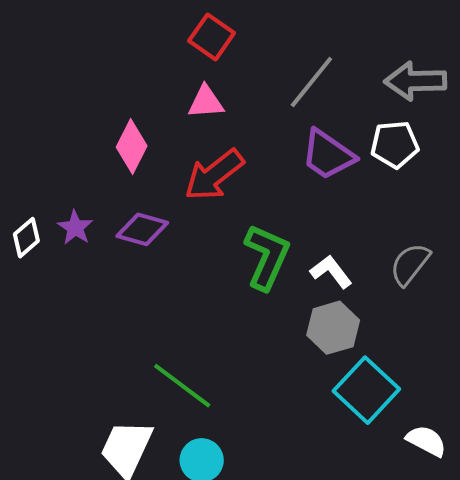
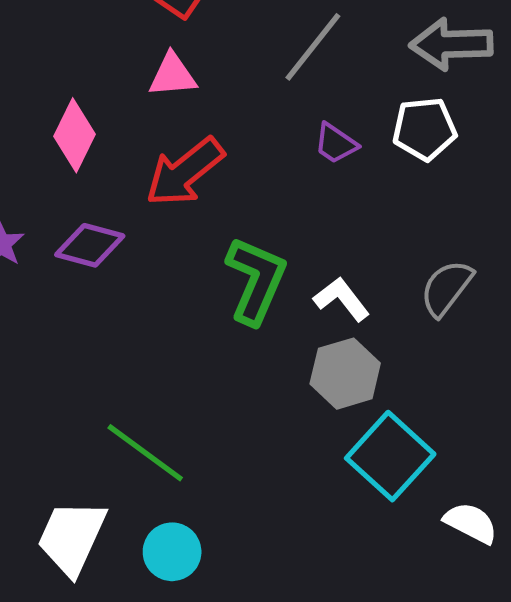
purple trapezoid: (328, 155) -> (336, 143), size x0.6

